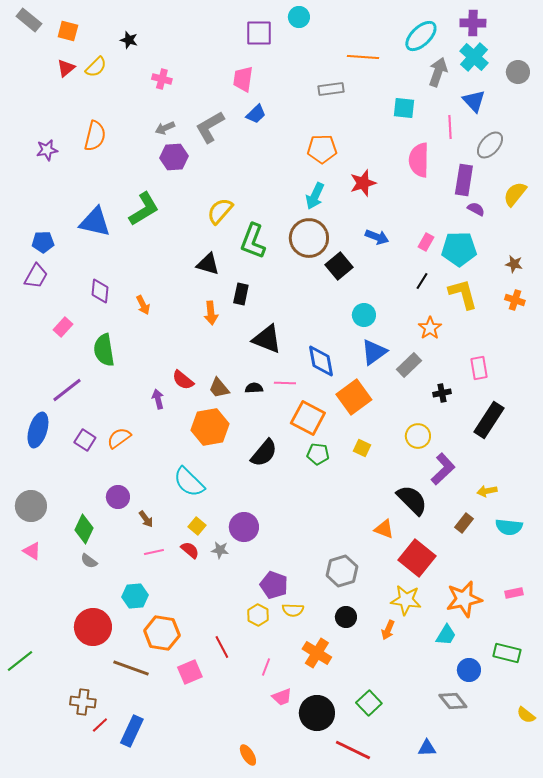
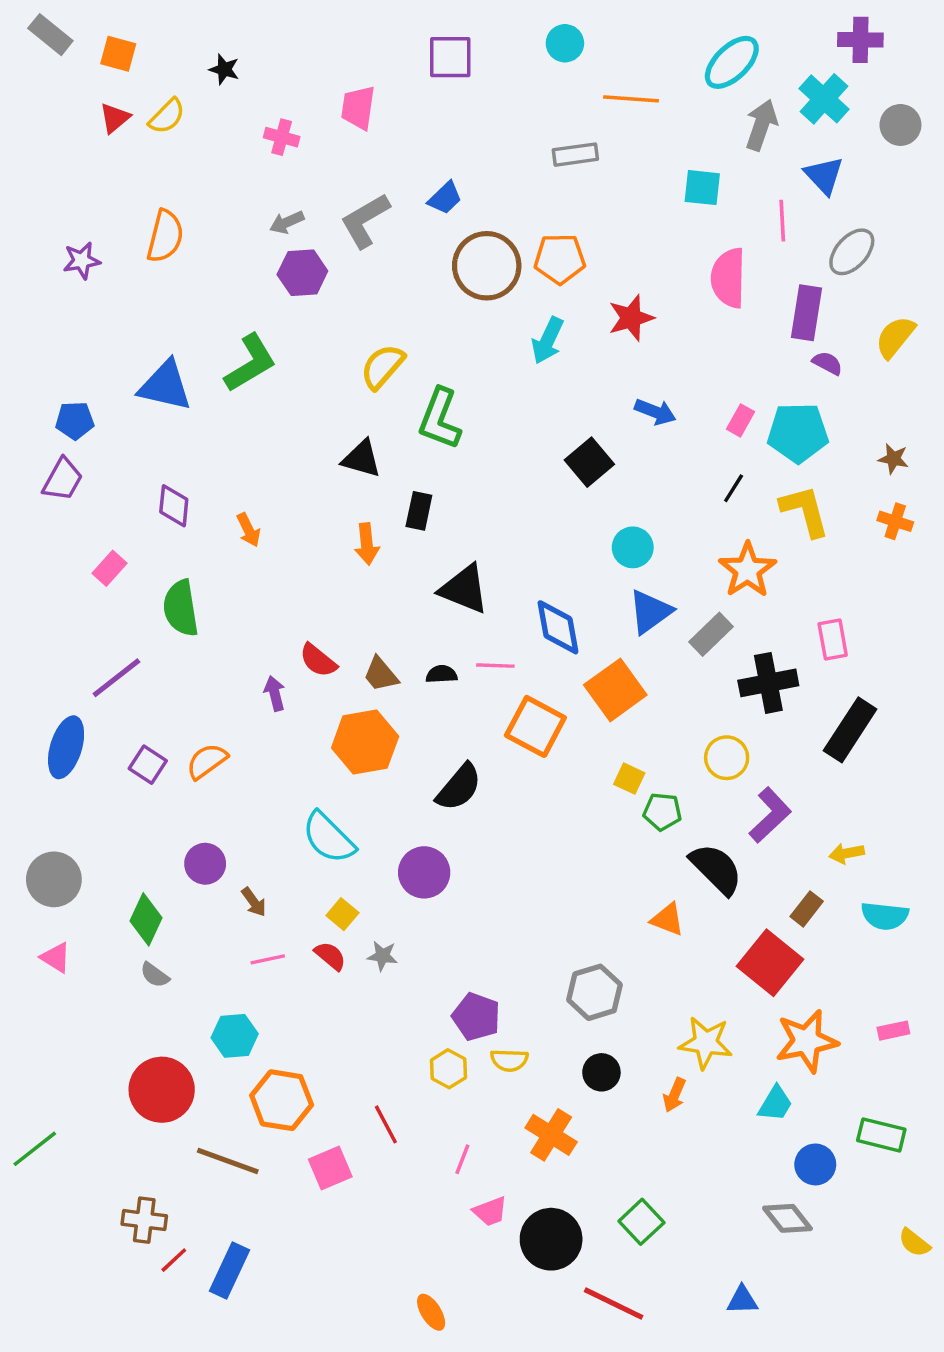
cyan circle: (299, 17) -> (565, 43), moved
purple cross: (473, 23) -> (860, 40), moved
pink trapezoid: (243, 79) -> (358, 108), moved
brown circle: (309, 238) -> (487, 266), moved
orange star: (430, 328) -> (747, 570), size x1.4
black cross: (442, 393) -> (768, 683), size x1.8
green pentagon: (318, 454) -> (662, 812), moved
purple circle: (244, 527) -> (424, 872), moved
red square: (417, 558) -> (770, 963), moved

